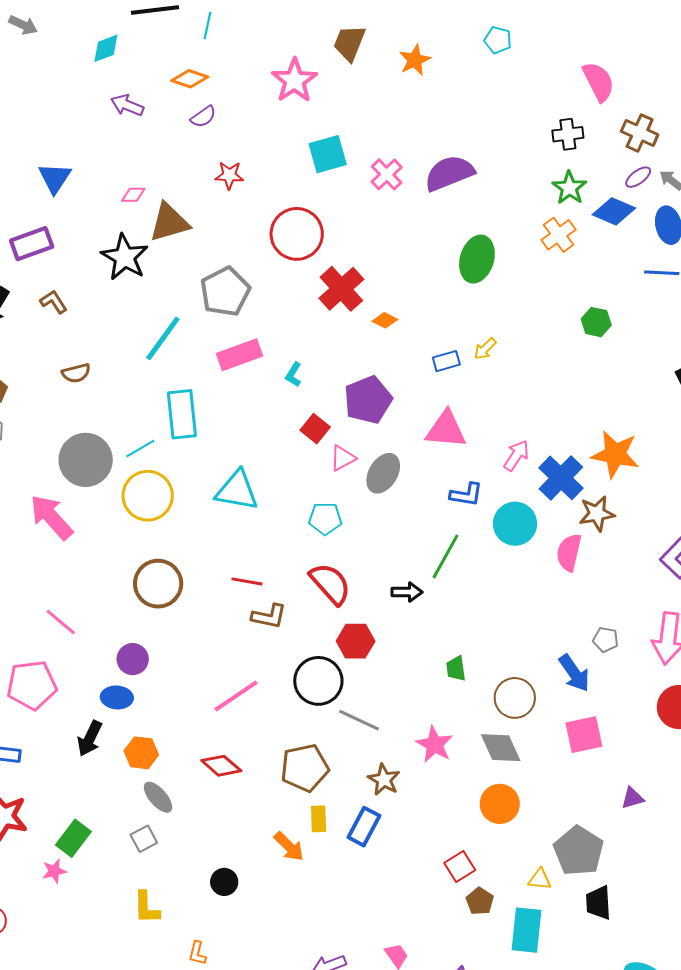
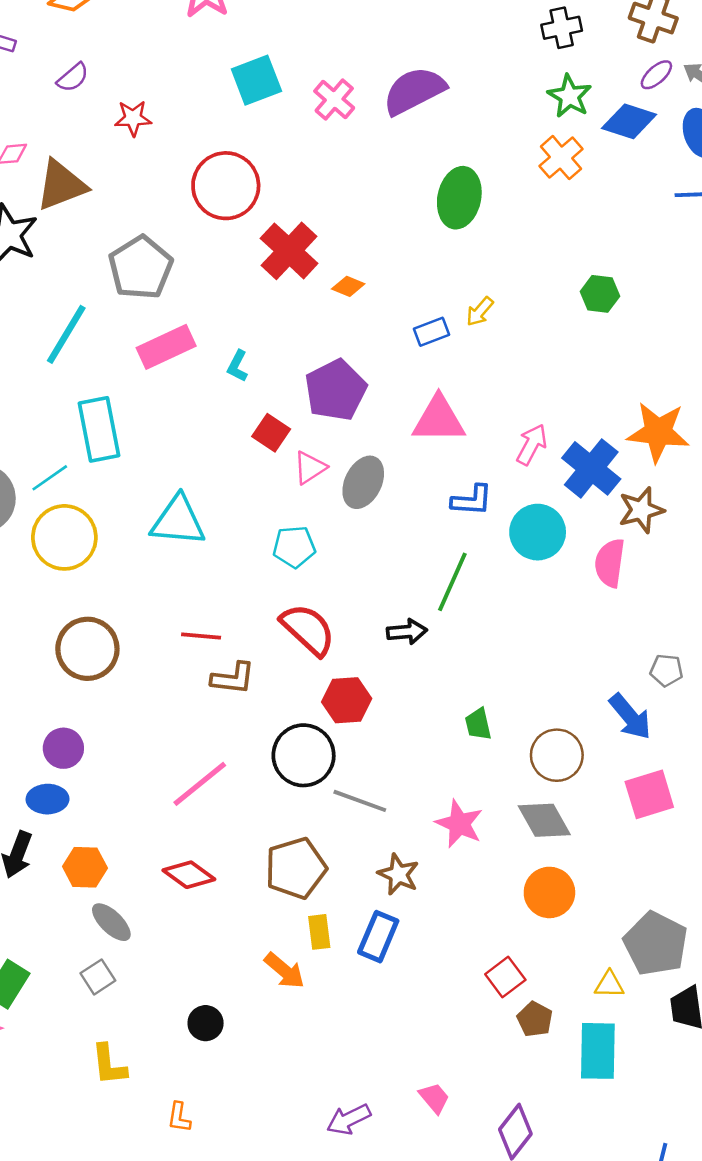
purple semicircle: (203, 117) -> (73, 78), moved
green hexagon: (596, 322) -> (600, 294), moved

